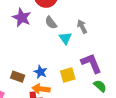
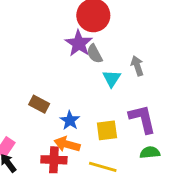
purple star: (22, 18) -> (79, 43), moved
brown rectangle: (18, 77) -> (39, 104), moved
green semicircle: (100, 86) -> (150, 152), turned -56

